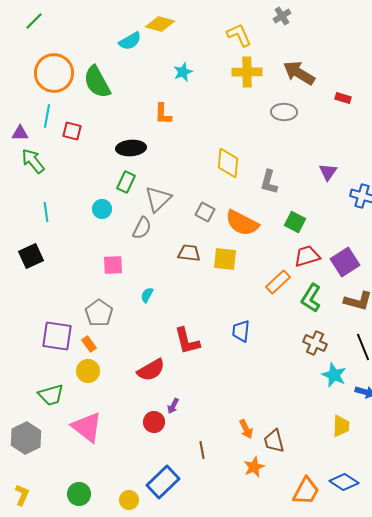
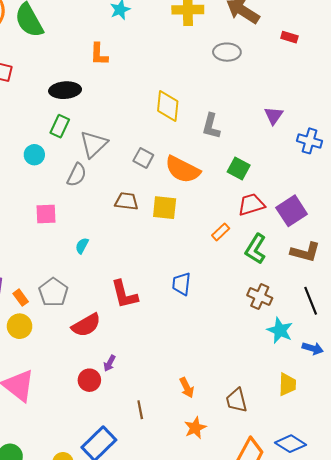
orange rectangle: (278, 282) -> (221, 232), size x0.7
gray pentagon: (99, 313) -> (53, 292), moved
brown trapezoid: (274, 441) -> (236, 400), moved

